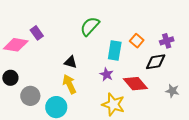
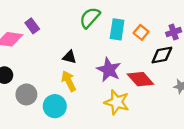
cyan rectangle: (115, 50) -> (117, 29), moved
purple star: (106, 74) -> (109, 70), size x1.6

